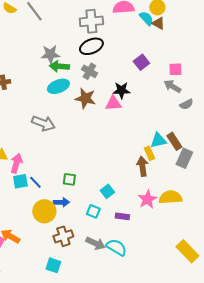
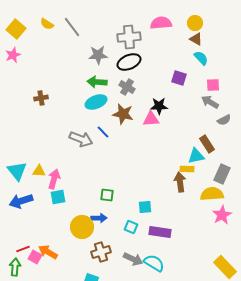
cyan semicircle: (146, 18) -> (201, 58), moved
gray star: (50, 54) -> (98, 55), moved
purple square: (141, 62) -> (179, 78), turned -35
brown rectangle: (174, 141) -> (207, 144), moved
yellow rectangle: (149, 153) -> (187, 169), turned -64
blue line: (35, 182) -> (103, 132), moved
cyan square: (107, 191) -> (145, 207), turned 32
yellow semicircle: (170, 197) -> (212, 194), moved
pink star: (147, 199) -> (222, 215), moved
purple rectangle: (122, 216) -> (160, 232), size x1.5

